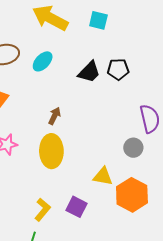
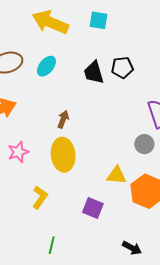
black trapezoid: (89, 72) -> (94, 73), turned 125
yellow L-shape: (43, 210) -> (40, 197), moved

